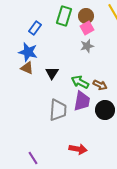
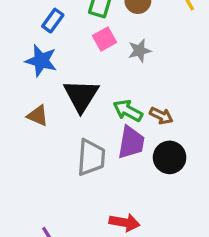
pink square: (87, 28) -> (104, 39), moved
brown triangle: (27, 68) -> (38, 116), moved
black triangle: (52, 73) -> (81, 96), size x1.6

